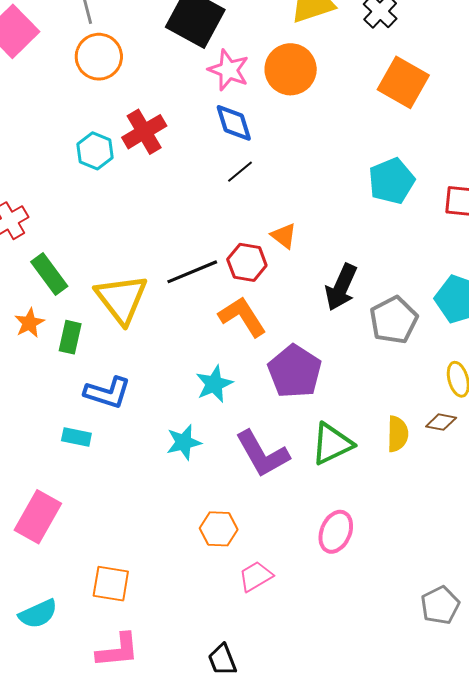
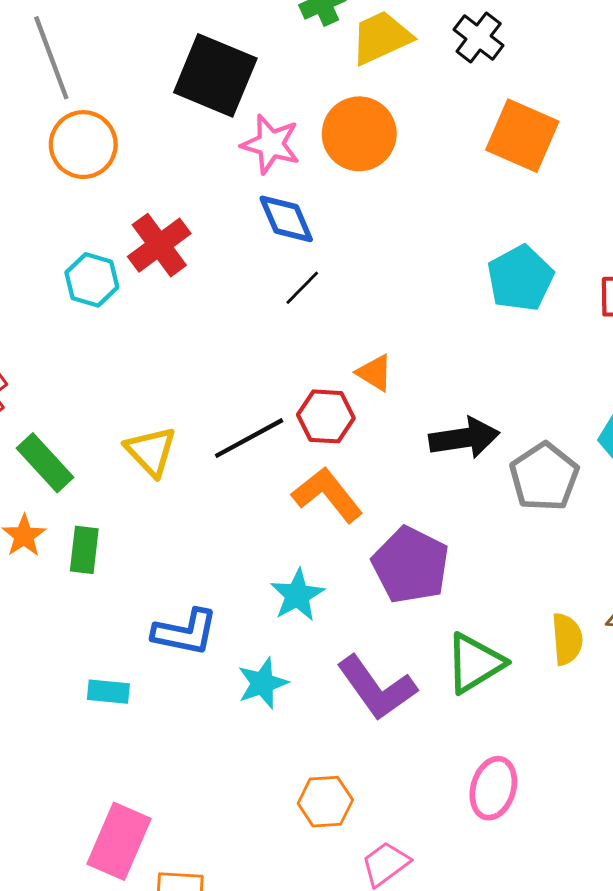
black arrow: (341, 287) -> (464, 438), turned -117
yellow triangle: (121, 299) -> (151, 451), moved, size x0.7
blue L-shape: (107, 393) -> (185, 632), moved
pink rectangle: (38, 517) -> (119, 841), moved

